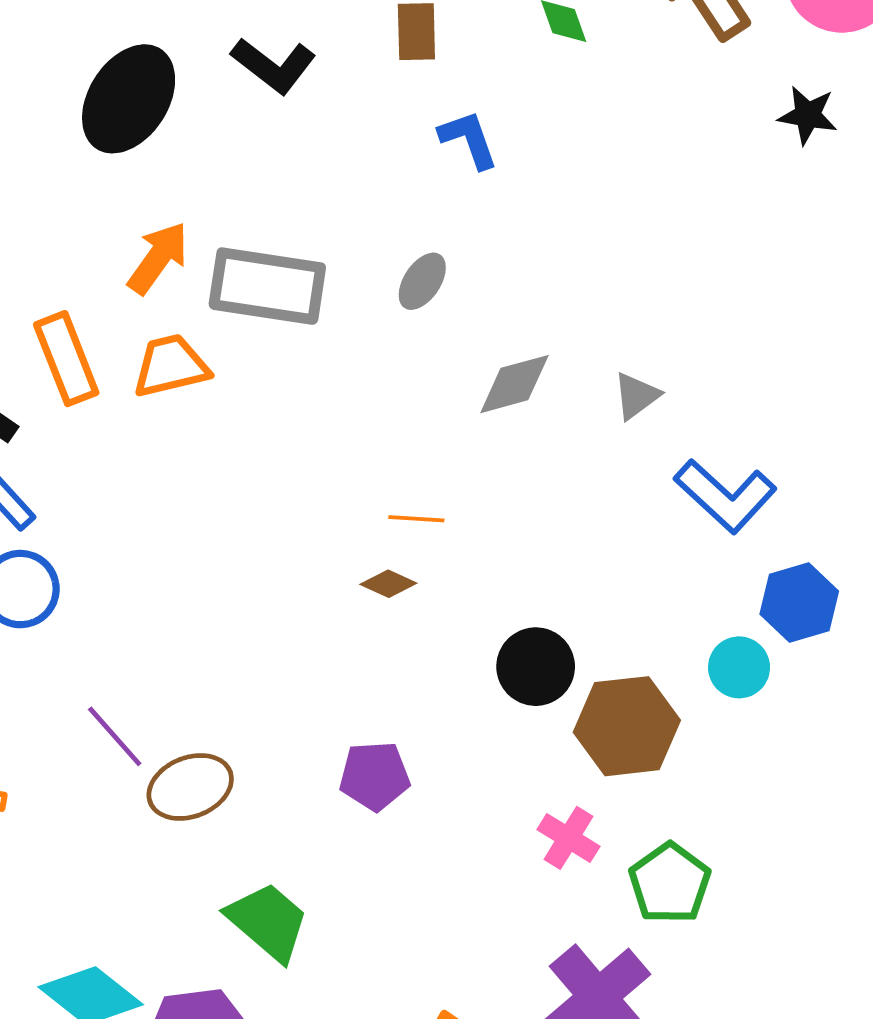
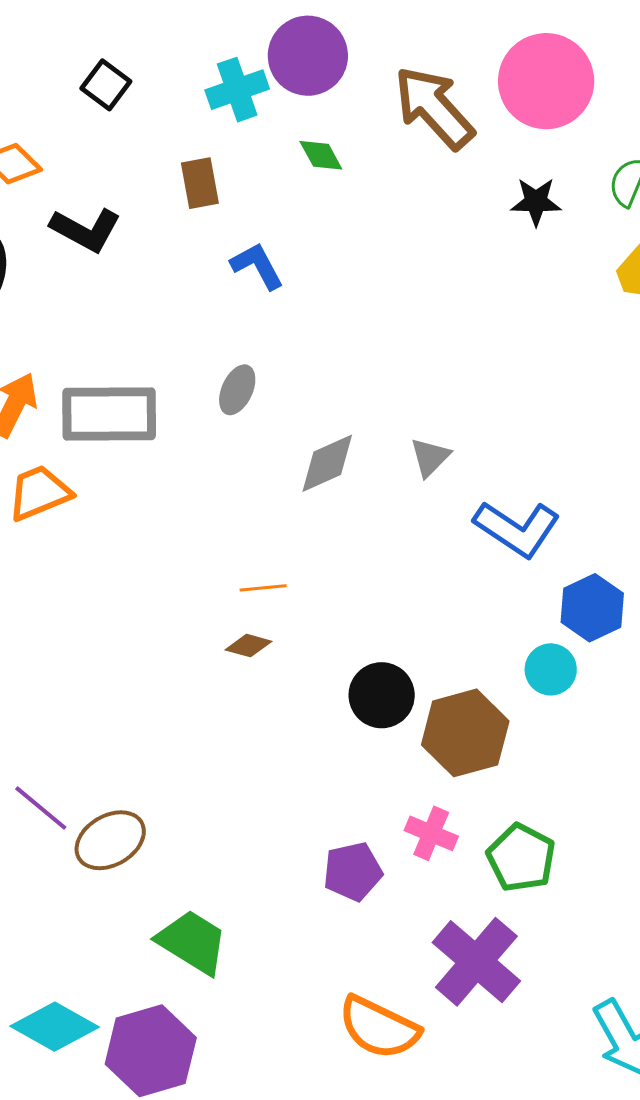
purple pentagon: (375, 776) -> (353, 872), moved

